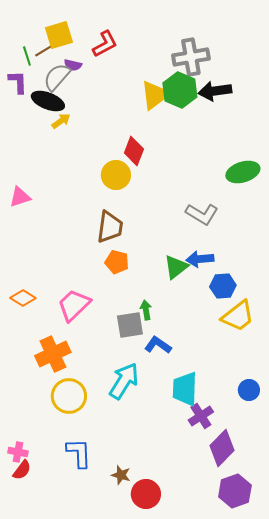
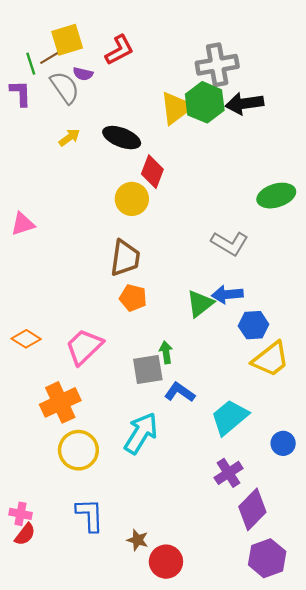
gray semicircle: (57, 77) -> (65, 88), turned 104
black ellipse: (48, 101) -> (122, 138), moved
cyan trapezoid: (185, 389) -> (230, 417), moved, turned 48

